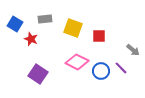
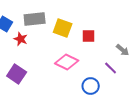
gray rectangle: (45, 19) -> (35, 19), size x1.5
blue circle: (101, 71) -> (91, 86), moved
purple square: (38, 74) -> (17, 74), moved

